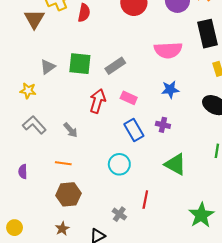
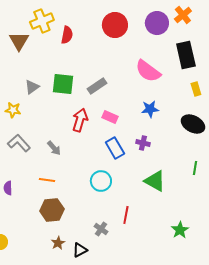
pink semicircle: (168, 50) -> (148, 71), turned 40
green star: (201, 215) -> (180, 230), size x0.7
brown star: (62, 229) -> (58, 243), moved

